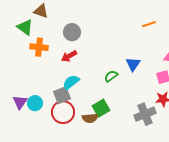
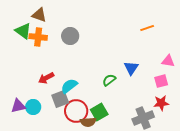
orange cross: (39, 47) -> (38, 37), moved
red arrow: (69, 56) -> (46, 78), moved
purple triangle: (20, 102) -> (18, 106), turned 42
red circle: (63, 112) -> (76, 111), moved

